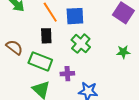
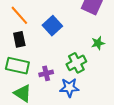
blue square: (75, 16) -> (52, 26), moved, turned -30
green cross: (81, 44) -> (76, 63), moved, turned 30

